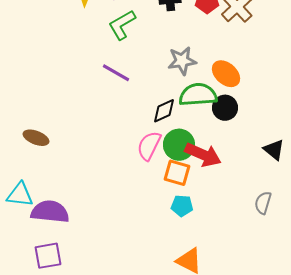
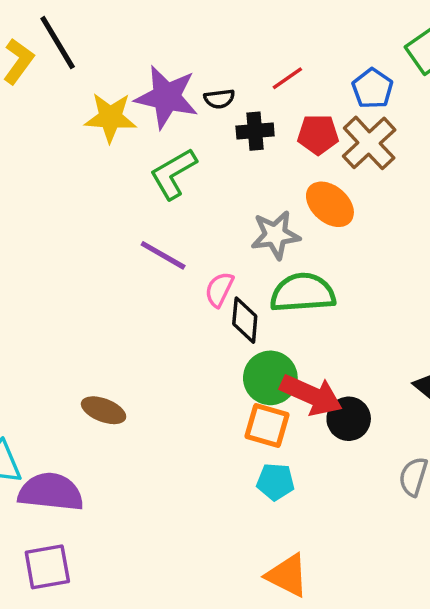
orange ellipse: (226, 74) -> (330, 204), moved
black circle: (225, 108) -> (349, 419), moved
black diamond: (164, 111) -> (245, 320), turned -60
brown ellipse: (36, 138) -> (104, 410), moved
pink semicircle: (149, 146) -> (219, 289), moved, size x0.7

